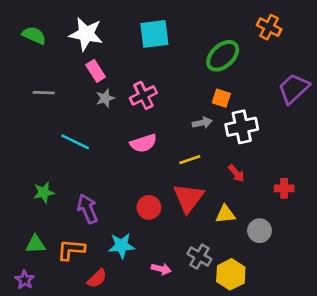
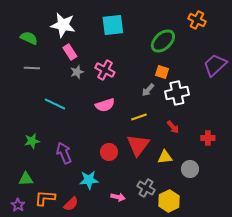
green semicircle: (34, 35) -> (29, 38), moved
pink cross: (143, 95) -> (105, 70), turned -36
gray arrow: (202, 123) -> (148, 90), turned 144
orange L-shape: (71, 250) -> (45, 198), moved

